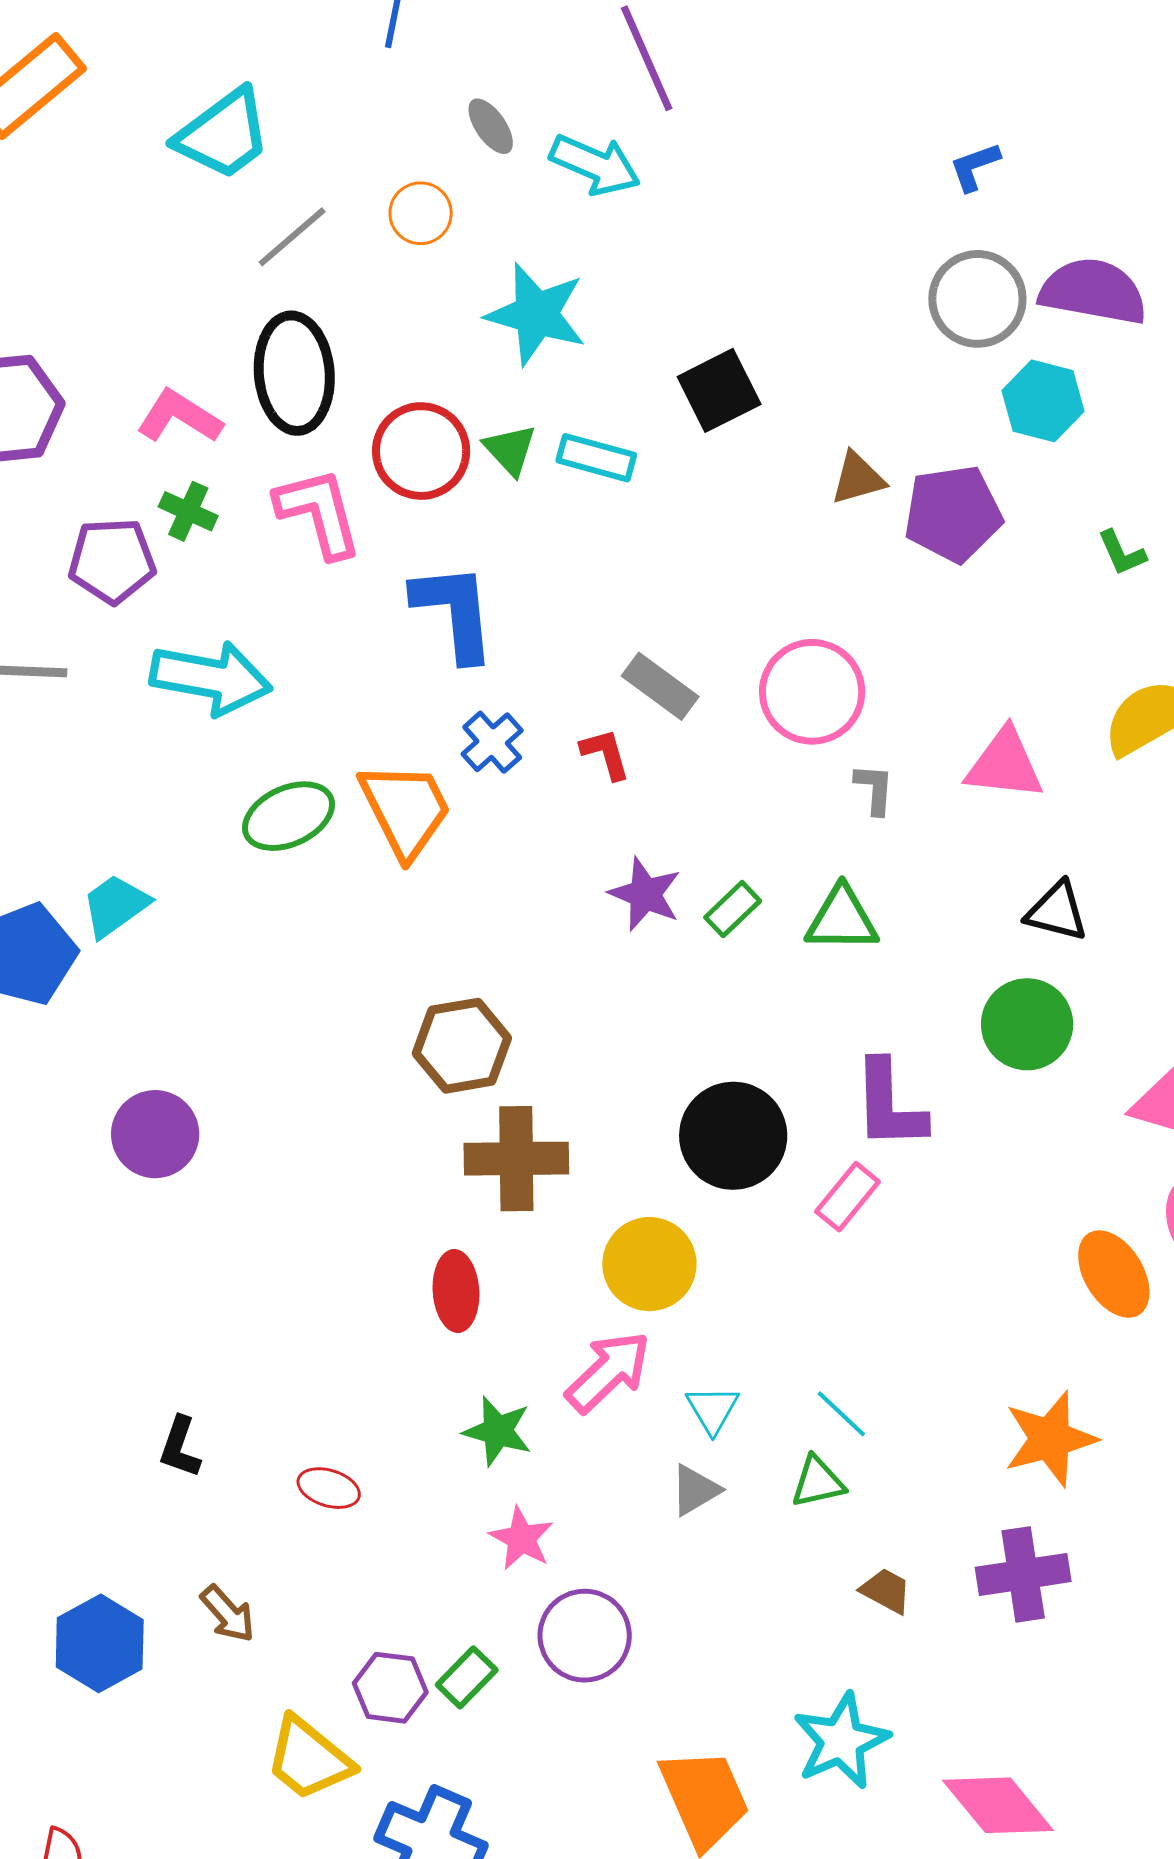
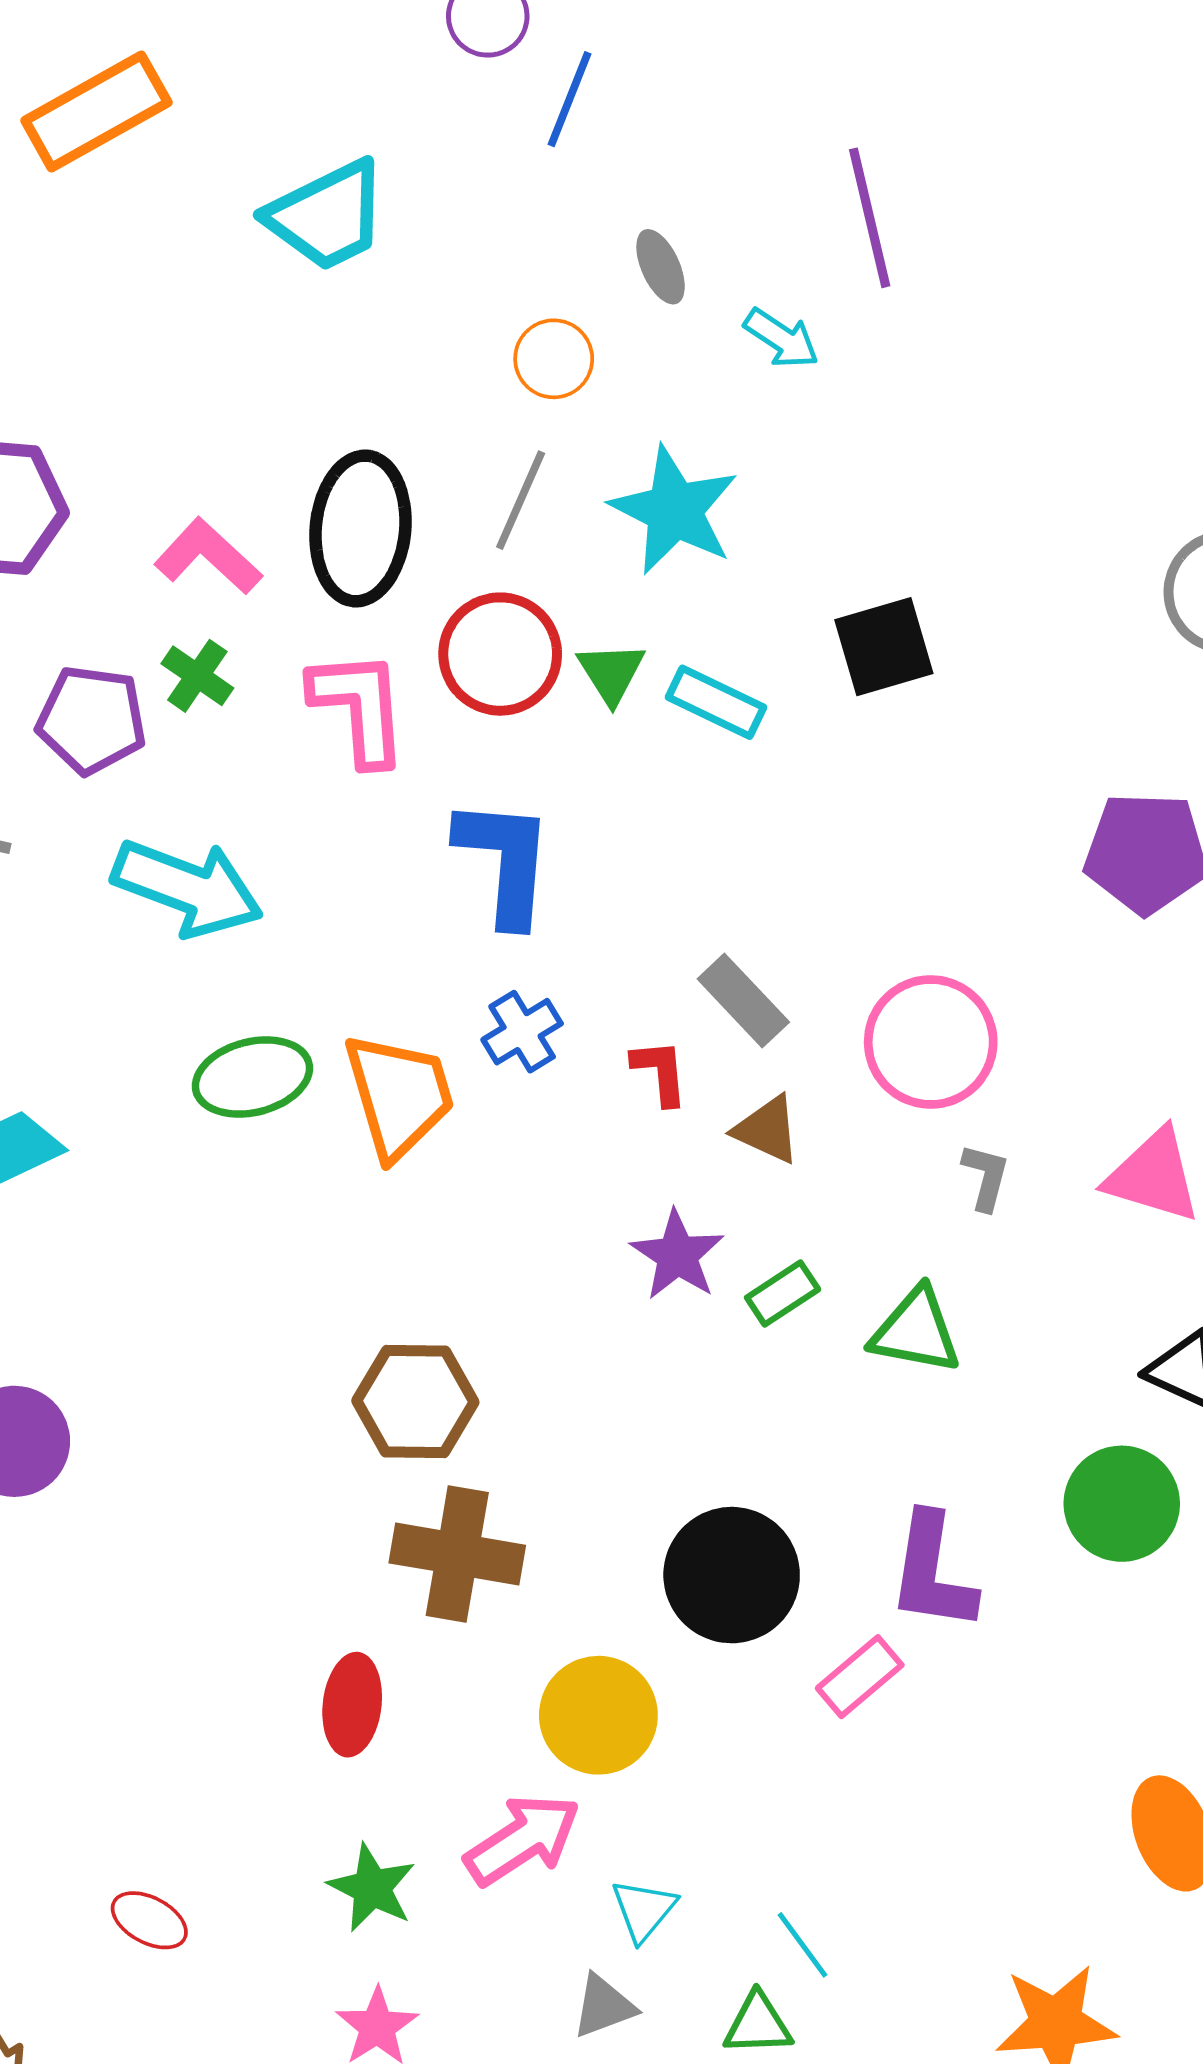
cyan arrow: (595, 165) -> (781, 338), size x0.7
gray line: (292, 237) -> (521, 500), moved, turned -36
brown triangle: (858, 478) -> (767, 1130), moved, turned 30

